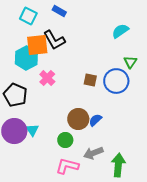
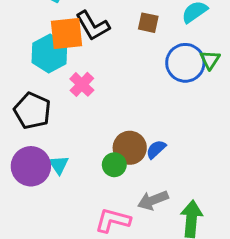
brown square: (90, 80) -> (148, 23), moved
blue circle: (116, 81) -> (185, 63), moved
green circle: (65, 140) -> (114, 165), moved

